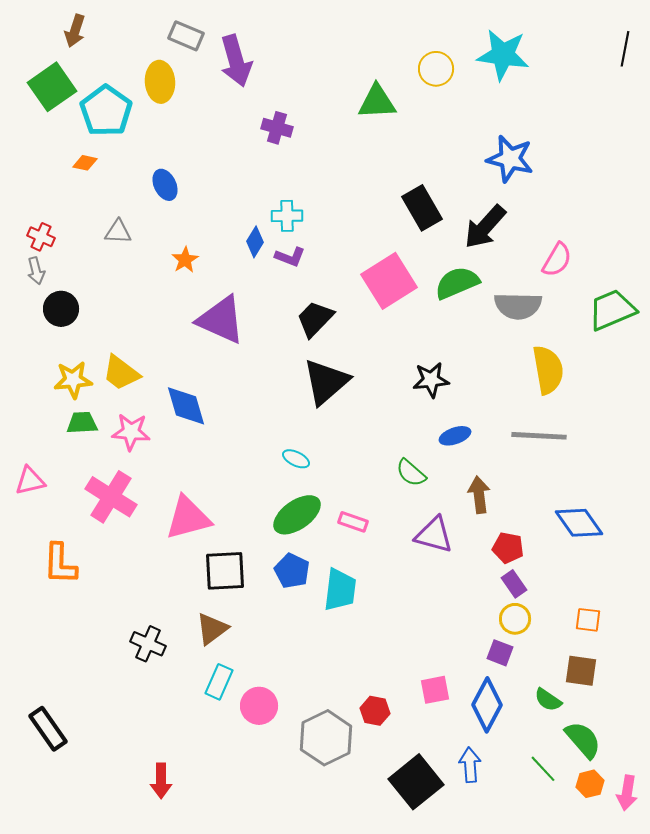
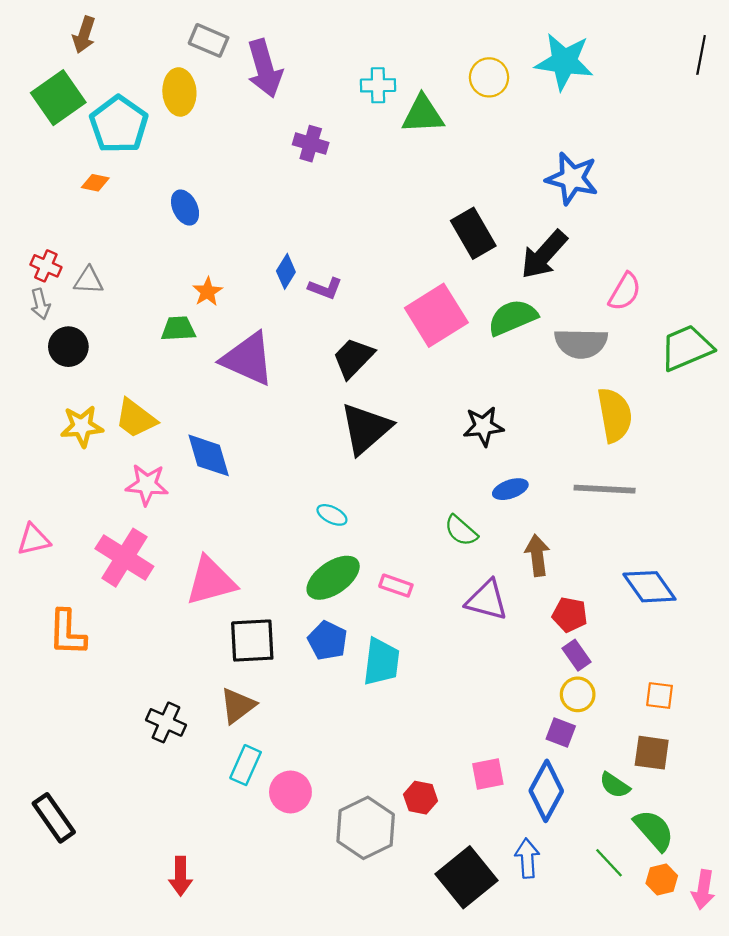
cyan cross: (287, 216) -> (378, 85), moved
gray triangle: (118, 232) -> (89, 280), moved
green trapezoid: (82, 423) -> (178, 329), moved

